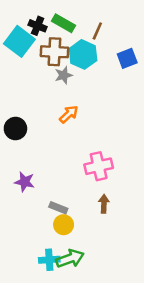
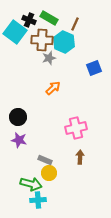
blue square: (127, 58) -> (94, 68), moved
black circle: (15, 129) -> (18, 117), moved
green arrow: (70, 258) -> (31, 184), moved, turned 35

